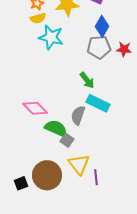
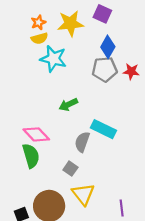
green arrow: (87, 80) -> (68, 105), moved, turned 102
green semicircle: (56, 128) -> (31, 156), moved, turned 50
purple line: (96, 177) -> (122, 208), moved

